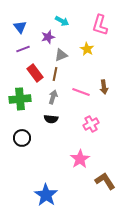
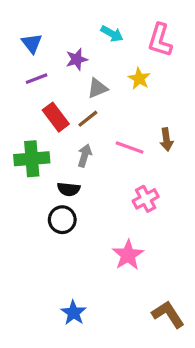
cyan arrow: (62, 21) -> (112, 34), moved
brown line: (55, 74) -> (88, 119), turned 40
black semicircle: (51, 119) -> (69, 189), moved
black circle: (22, 138) -> (62, 220), moved
brown L-shape: (105, 181) -> (168, 314), moved
blue star: (46, 195) -> (73, 313), size x0.7

